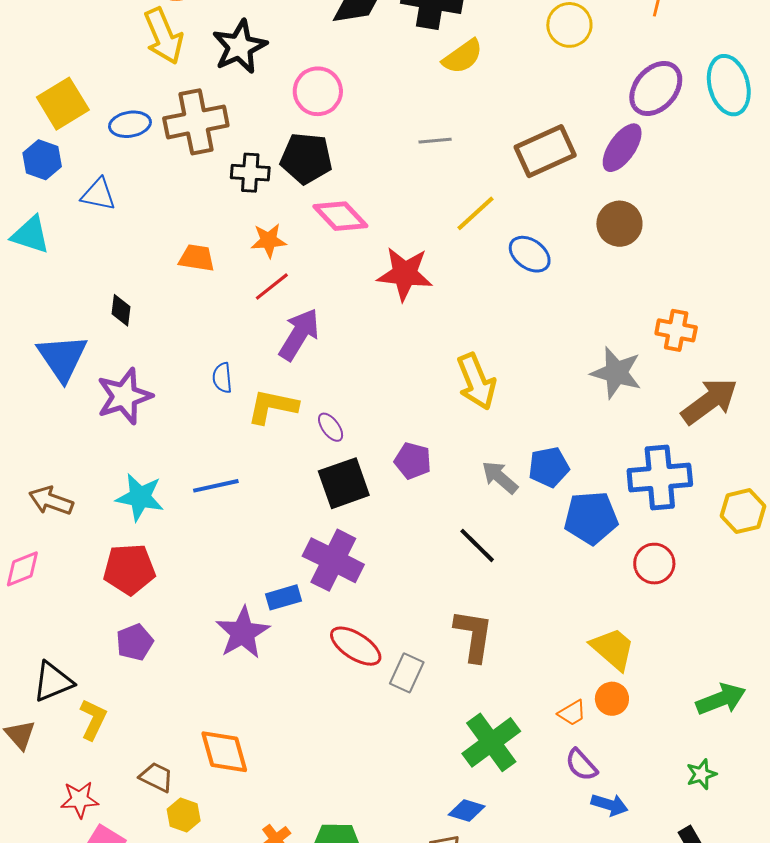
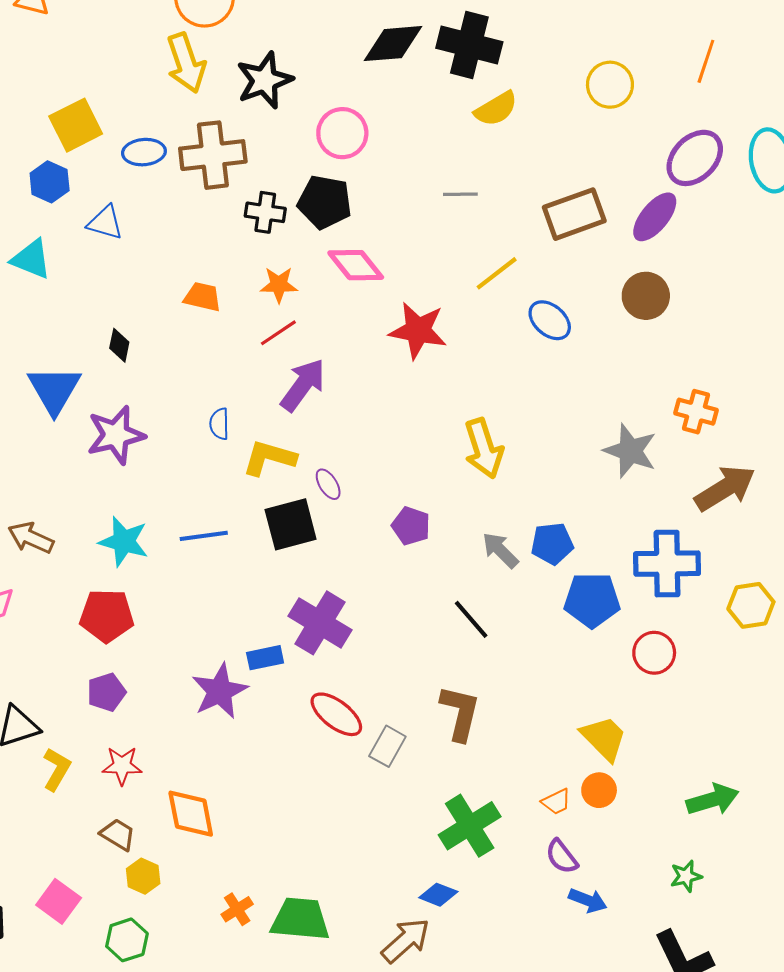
black square: (344, 483) -> (291, 524), moved
red star: (80, 800) -> (122, 766), moved

